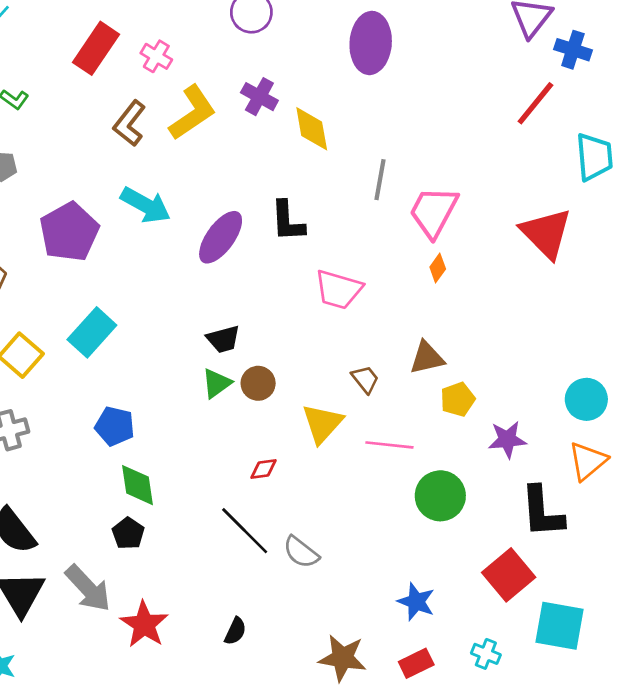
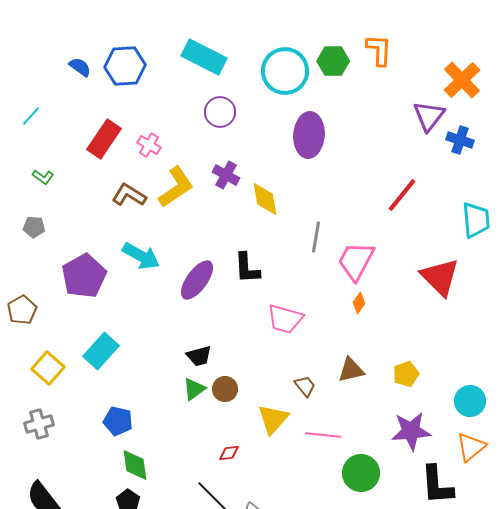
red line: (535, 103) -> (402, 195), moved
brown L-shape: (129, 123) -> (129, 195), turned 84
yellow pentagon: (458, 399) -> (406, 374), moved
purple star: (507, 440) -> (411, 431), size x1.4

